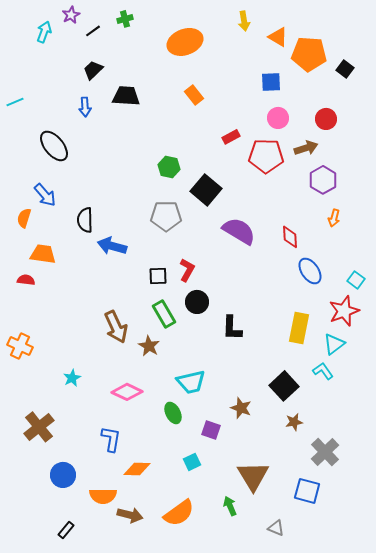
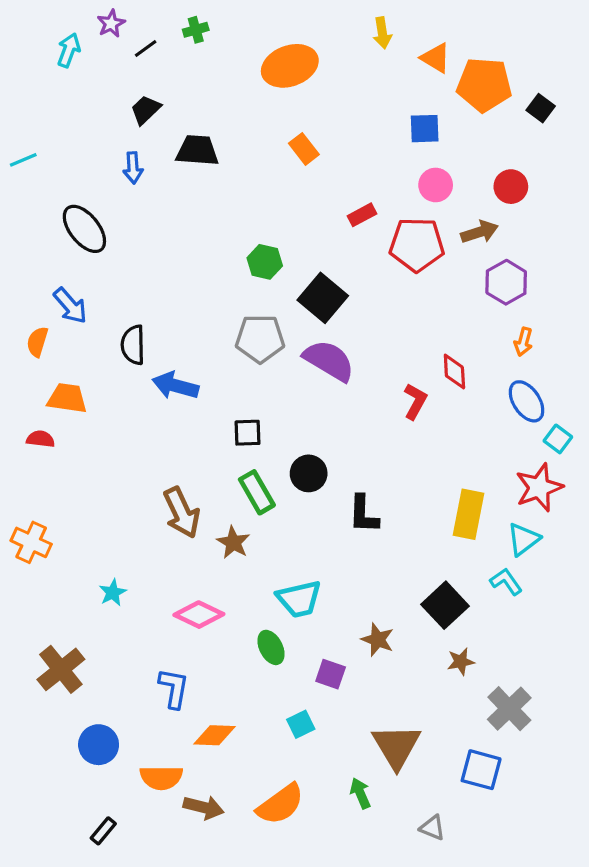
purple semicircle: (239, 231) -> (329, 361), moved
red L-shape: (187, 270) -> (415, 401), moved
blue ellipse: (310, 271) -> (527, 401), moved

